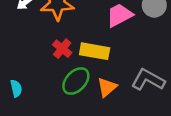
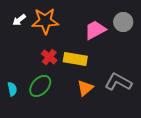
green ellipse: (76, 81) -> (40, 86), moved

